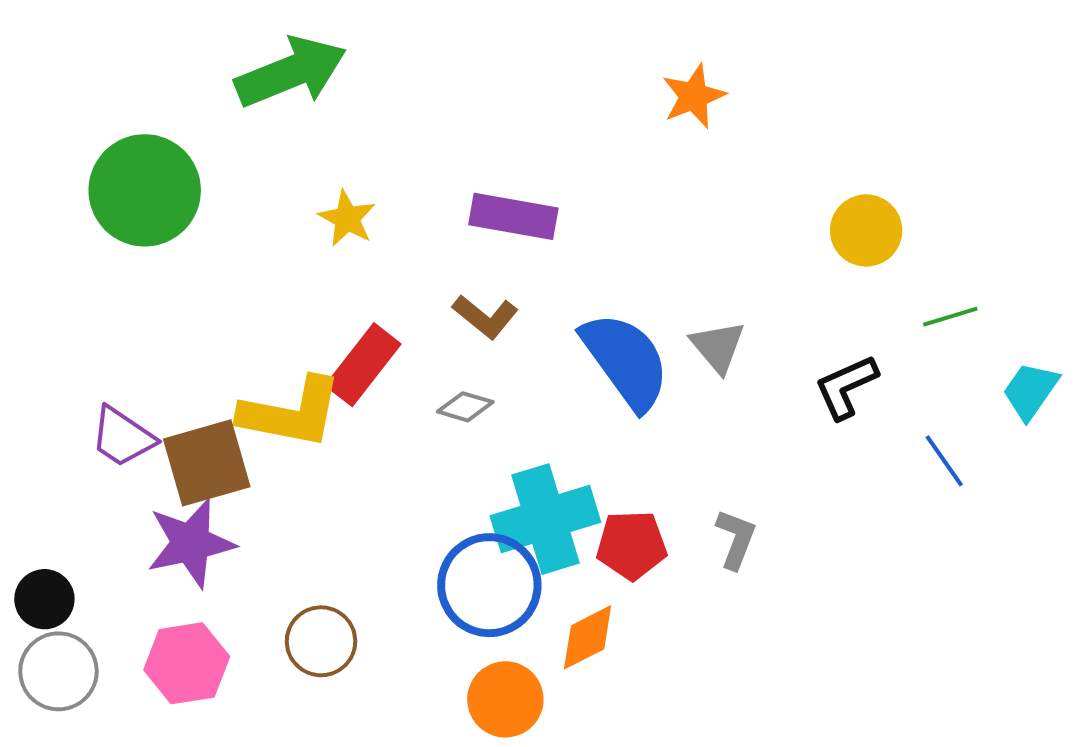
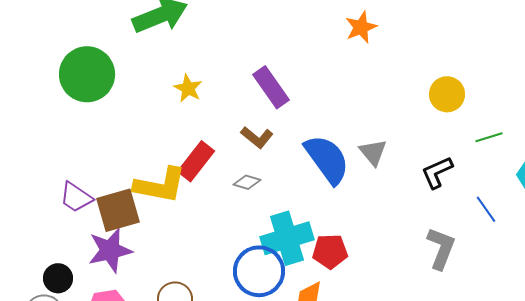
purple rectangle: (513, 216) -> (271, 87), turned 45
gray L-shape: (736, 539) -> (441, 248), moved, size x1.4
black circle: (44, 599) -> (58, 278), moved

